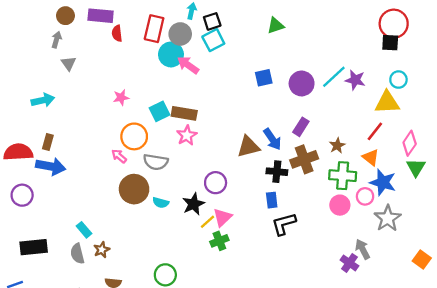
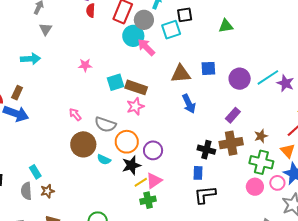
black square: (212, 21) -> (185, 15), moved
cyan arrow: (43, 100) -> (31, 59), moved
orange circle: (134, 136) -> (127, 142), moved
blue arrow: (272, 139) -> (189, 104), moved
brown triangle: (248, 147) -> (181, 74), moved

